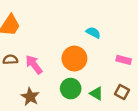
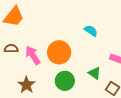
orange circle: (74, 59) -> (59, 52), moved
green triangle: (96, 93) -> (95, 73), moved

